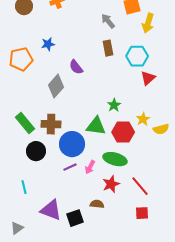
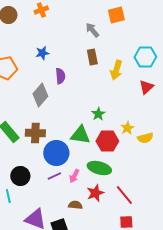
yellow arrow: (148, 23) -> (116, 70), moved
blue star: (48, 44) -> (42, 53), moved
cyan hexagon: (137, 56) -> (145, 57), moved
purple semicircle: (76, 67) -> (60, 76), turned -147
red triangle: (148, 78) -> (146, 87), moved
black circle: (36, 151) -> (20, 176), moved
brown semicircle: (97, 204) -> (75, 205), moved

